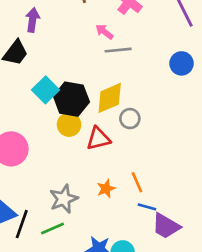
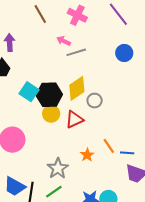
blue line: (147, 207) -> (127, 153), moved

